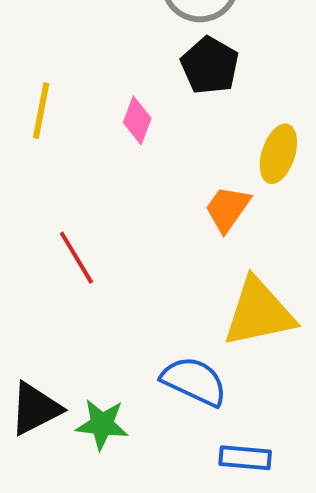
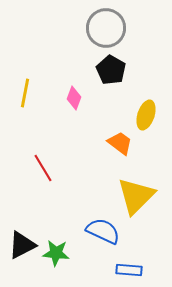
orange trapezoid: (227, 209) -> (120, 143), turned 92
yellow triangle: (259, 313) -> (136, 196), turned -33

